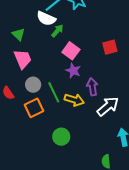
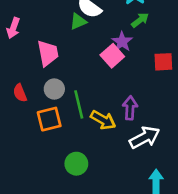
green arrow: (57, 31) -> (140, 20), moved
green triangle: (18, 34) -> (78, 21), moved, turned 40
purple star: (73, 71) -> (122, 42), moved

